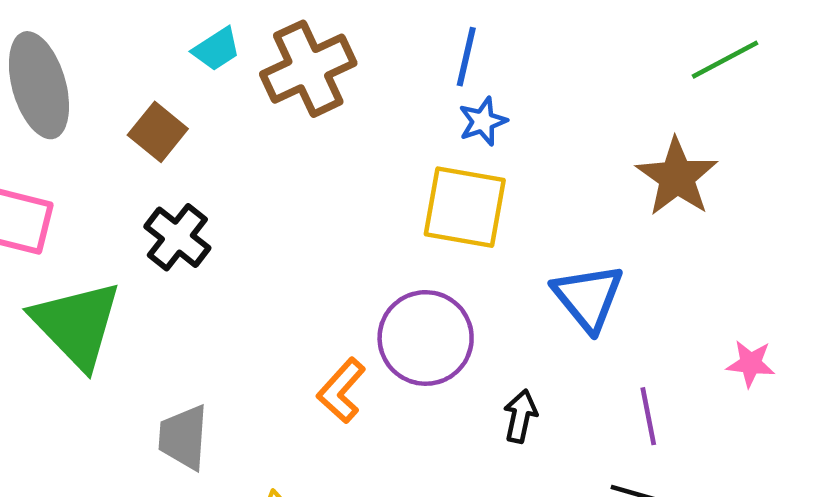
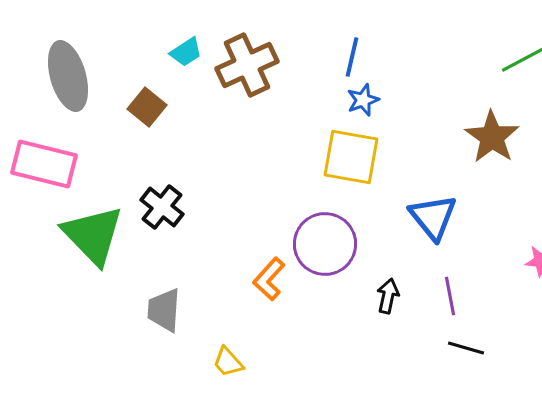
black cross: (177, 237) -> (162, 207), moved
purple line: (648, 416) -> (450, 296), moved

